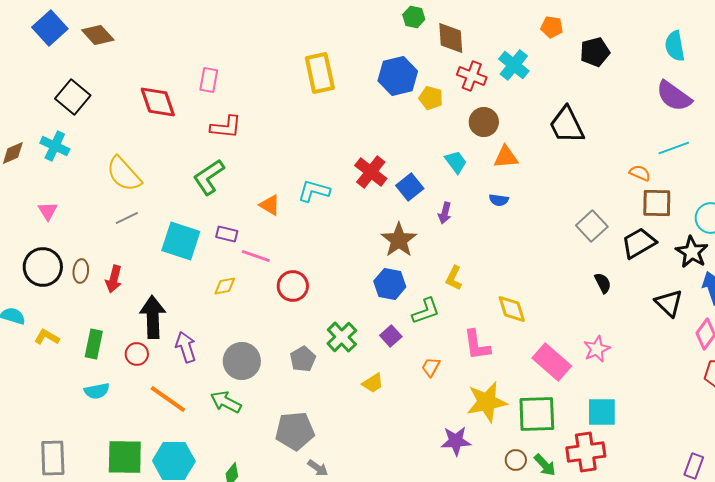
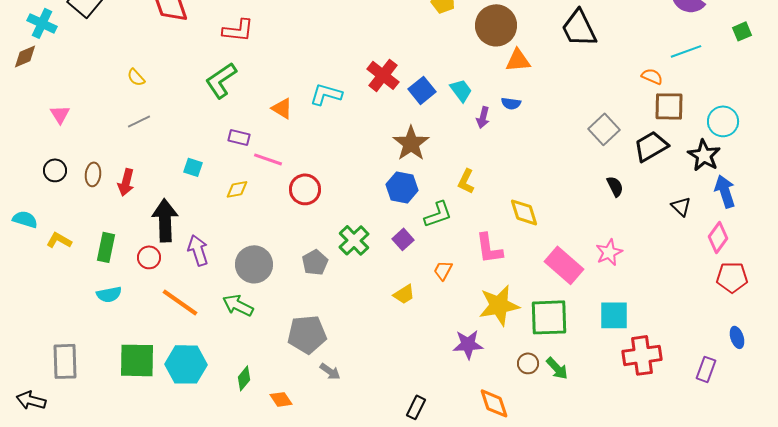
brown circle: (484, 122) -> (496, 25), size x1.4
cyan cross: (55, 146) -> (42, 23), moved
cyan trapezoid: (456, 162) -> (461, 90), moved
yellow semicircle: (124, 174) -> (136, 77), size x0.5
purple arrow: (445, 213) -> (483, 117), moved
cyan square: (181, 241) -> (193, 167), moved, size x0.5
black circle: (43, 267) -> (55, 170), size x0.6
black triangle: (669, 303) -> (681, 206), size x0.7
yellow trapezoid: (373, 383) -> (404, 294), moved
red cross: (586, 452) -> (642, 355), moved

